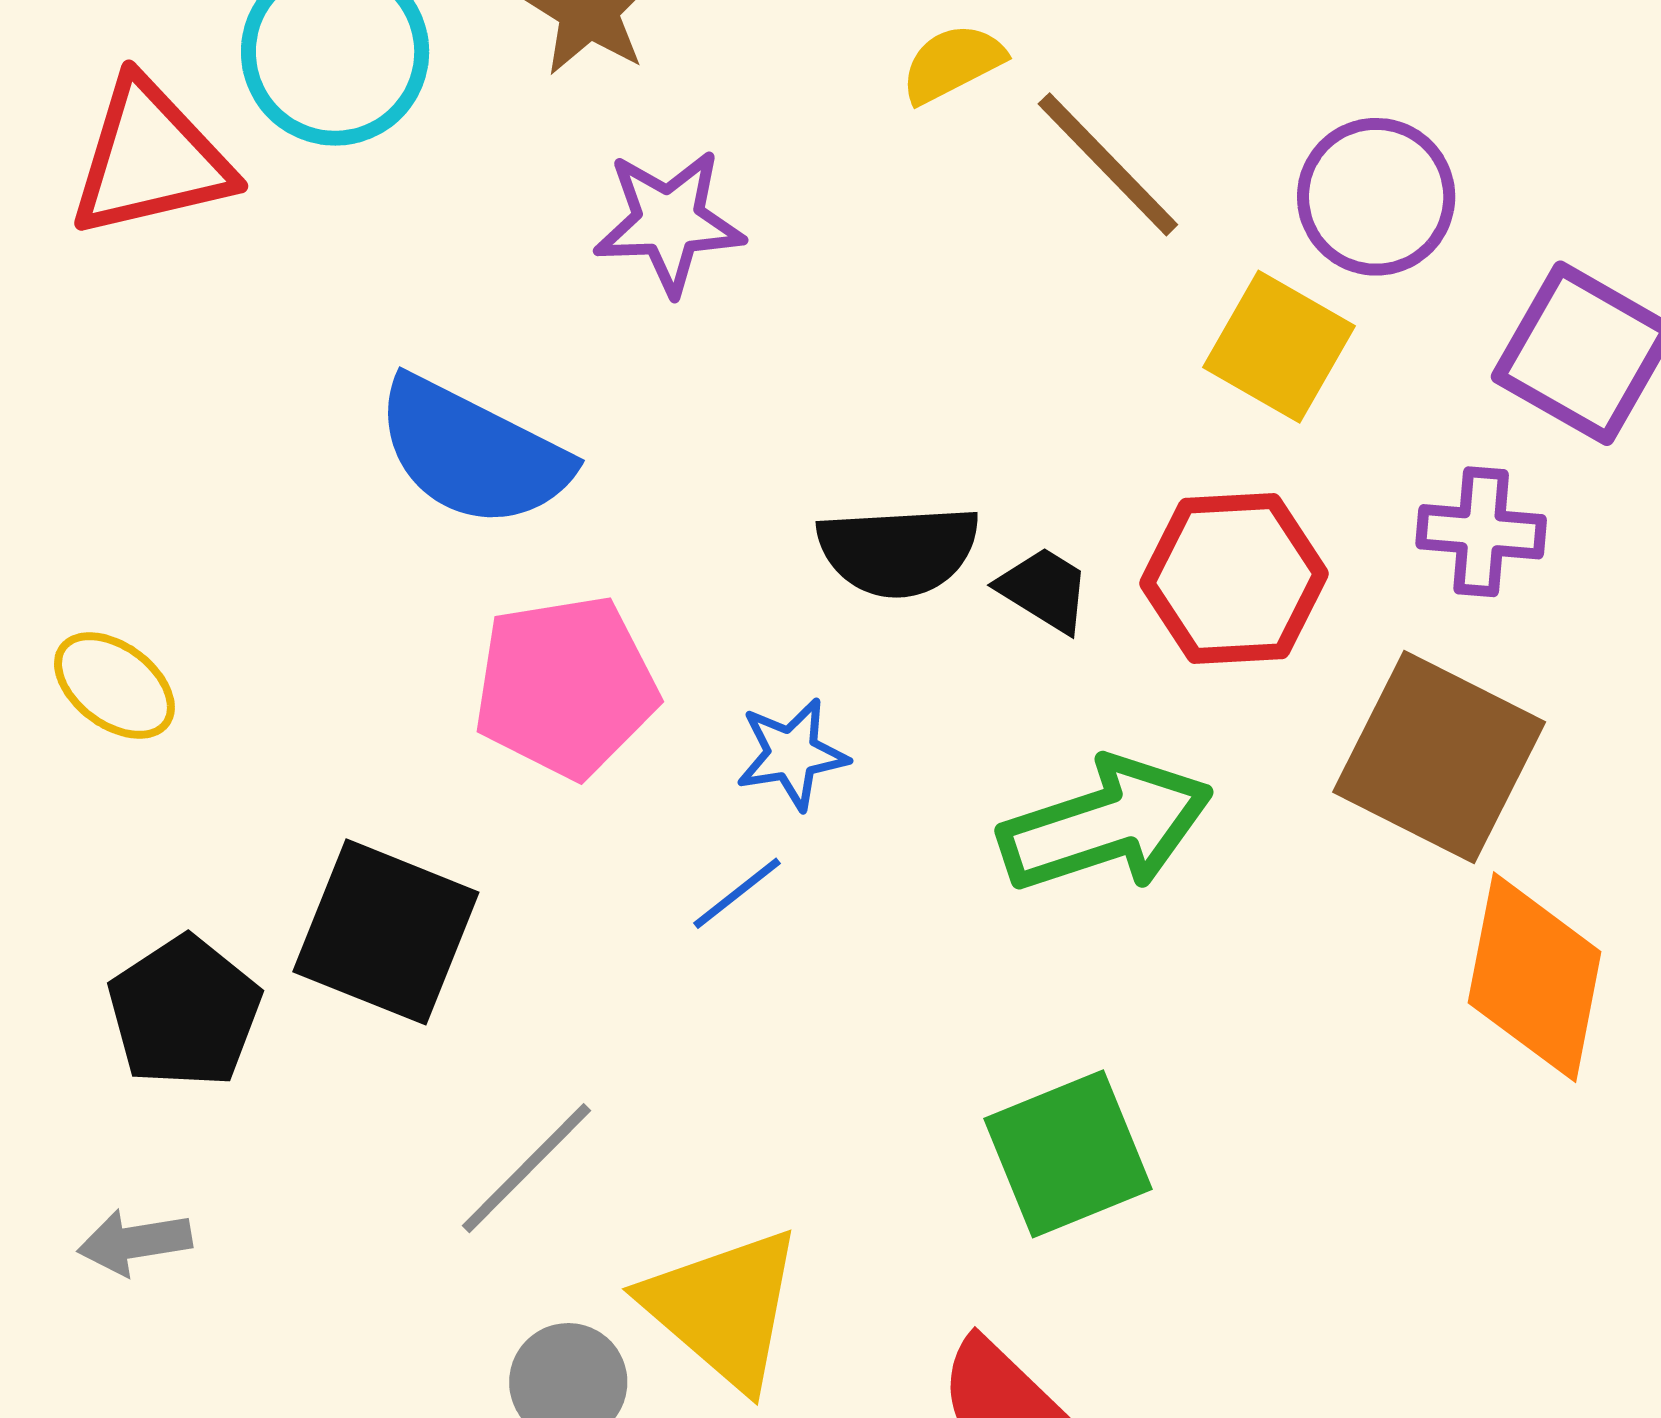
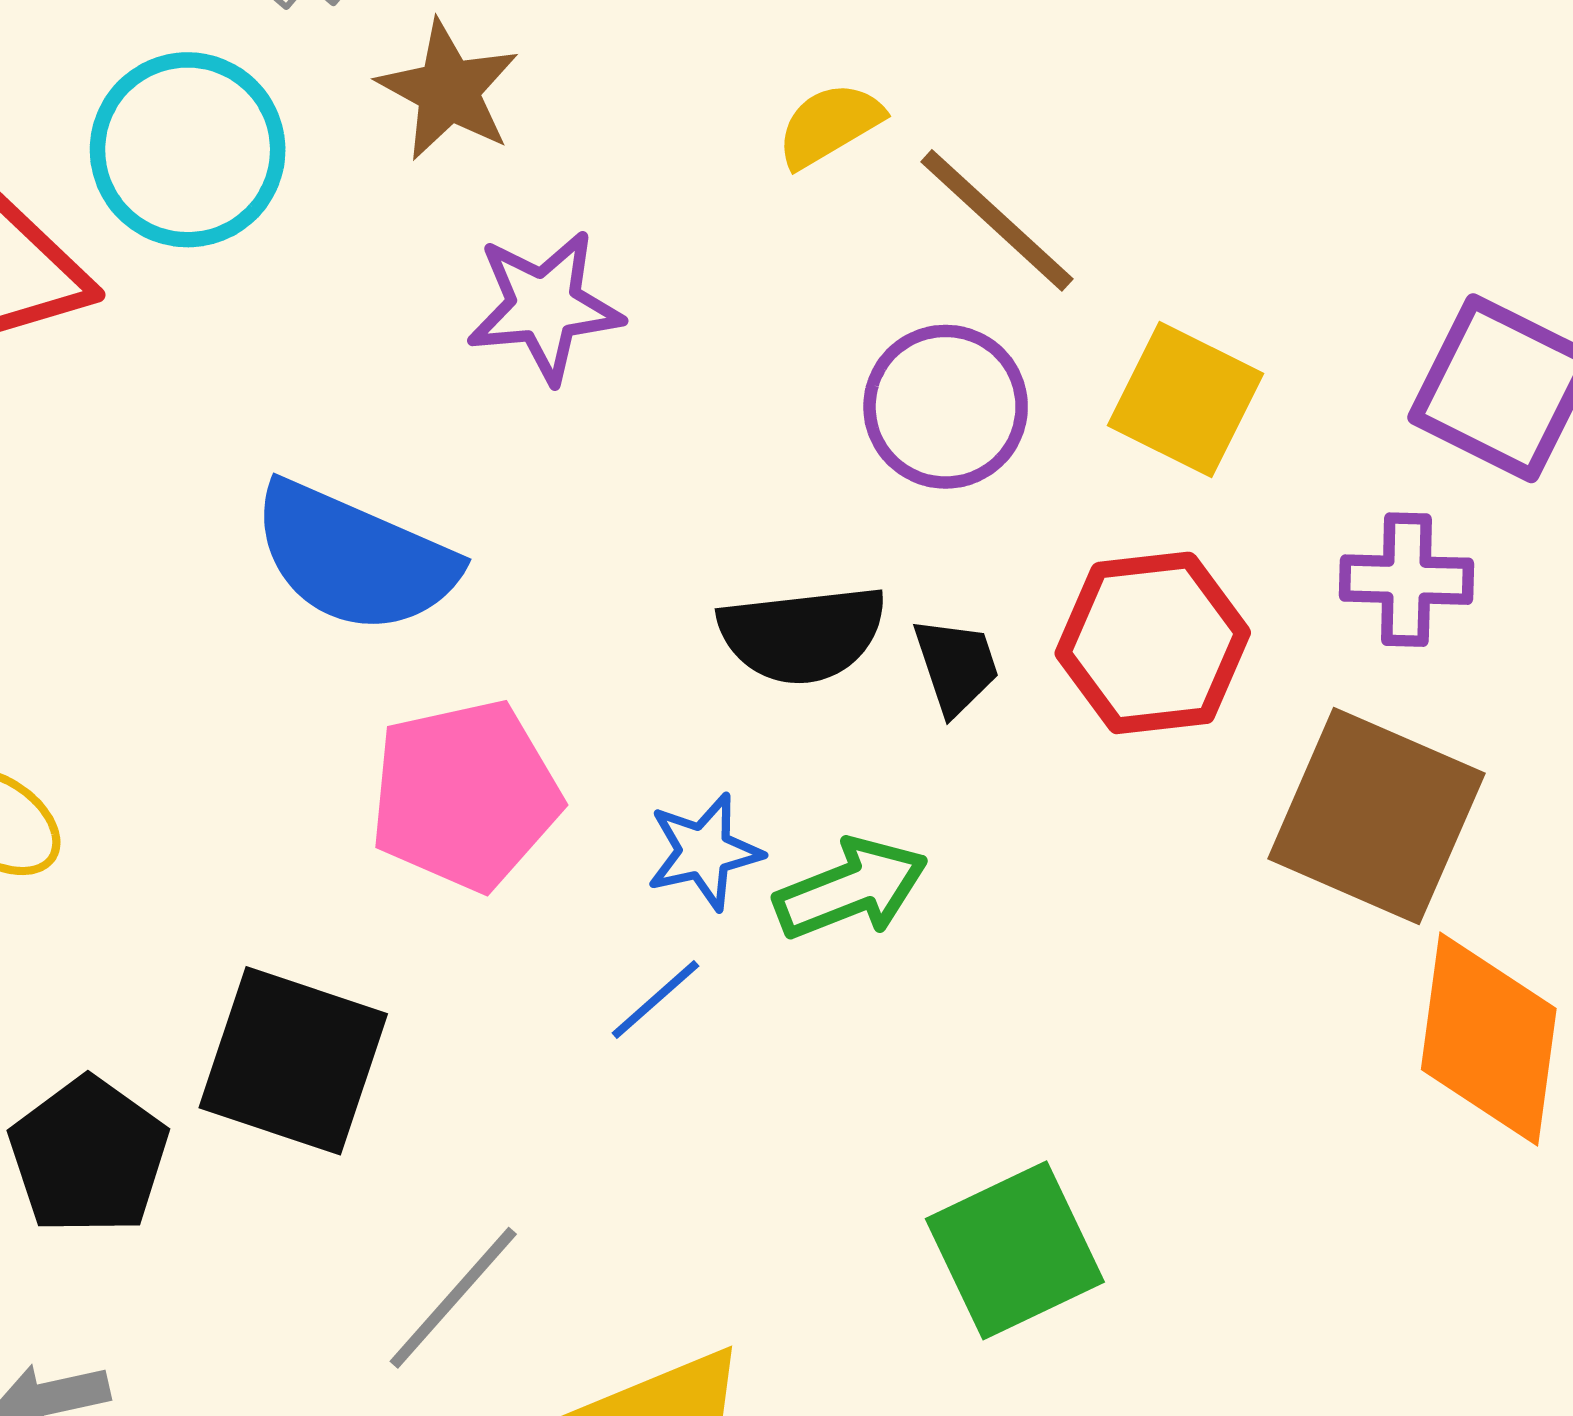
purple circle: (1376, 197) -> (946, 407), moved
black trapezoid: (1044, 590) -> (956, 666), turned 43
green arrow: (1106, 825) -> (851, 889), moved, size x0.7

